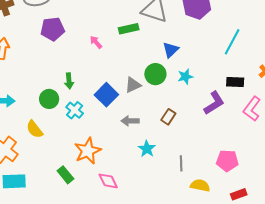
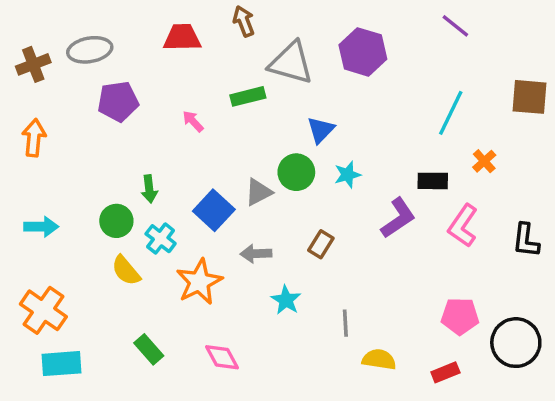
cyan line: (232, 42) -> (451, 113), moved
yellow semicircle: (35, 129) -> (126, 271), moved
orange star: (88, 151) -> (199, 282), moved
pink pentagon: (227, 161) -> (460, 316), moved

